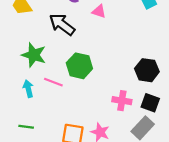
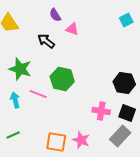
pink triangle: (99, 11) -> (72, 29), moved
black arrow: (62, 24) -> (46, 41), size x0.7
green line: (26, 127) -> (13, 135), turned -32

